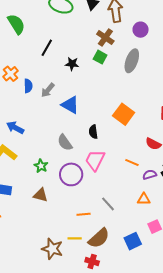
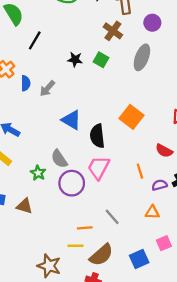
black line: (47, 48) -> (35, 40), moved
green square: (100, 57) -> (101, 60), moved
blue triangle: (70, 105) -> (71, 120), moved
black semicircle: (93, 132) -> (97, 136), size x1.5
gray semicircle: (65, 143) -> (59, 159), moved
orange line: (132, 162) -> (140, 171), turned 48
brown triangle: (41, 195) -> (25, 206), moved
yellow line: (75, 238) -> (76, 246), moved

